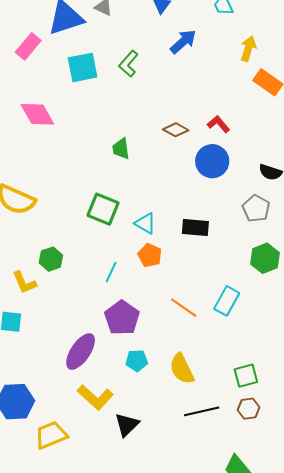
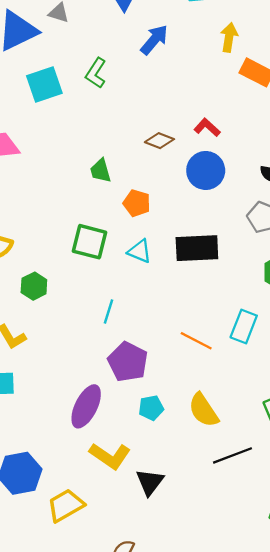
black rectangle: (195, 227) -> (197, 248), size x1.4
orange pentagon: (150, 255) -> (137, 203), moved
green hexagon: (51, 259) -> (34, 286), moved

